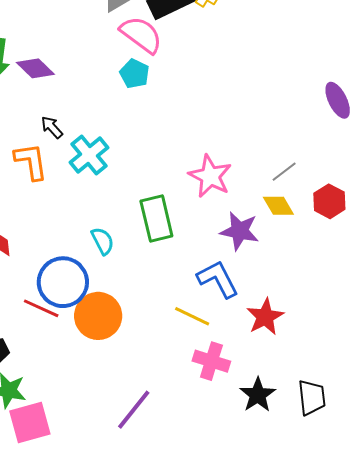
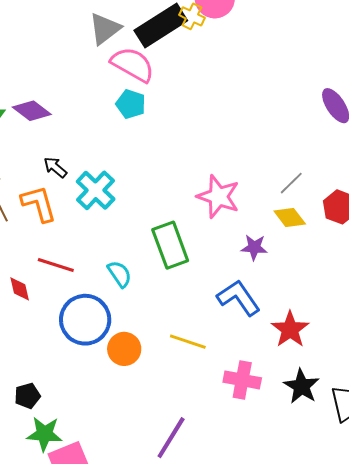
purple star: (240, 231) -> (254, 247), size x0.7
red line: (41, 308) -> (56, 265), moved
orange circle: (98, 316) -> (124, 349), size x0.7
yellow line: (192, 316) -> (188, 342), moved
black star: (258, 395) -> (302, 386), moved

